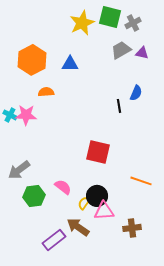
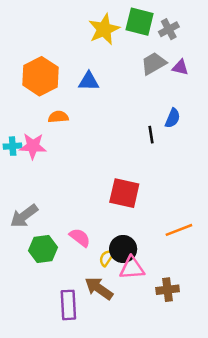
cyan cross: (10, 115) -> (13, 146), turned -32
orange line: (141, 181) -> (179, 230), turned -40
purple rectangle: (54, 240) -> (68, 305), turned -55

